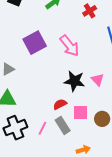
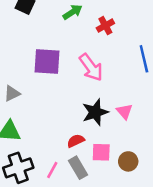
red cross: (90, 11) -> (105, 26), moved
purple square: (35, 43) -> (47, 62), turned 30
black star: (74, 81) -> (95, 112), turned -30

